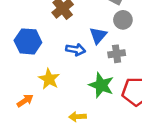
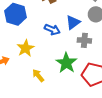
yellow arrow: (77, 117) -> (38, 75), moved, turned 40

